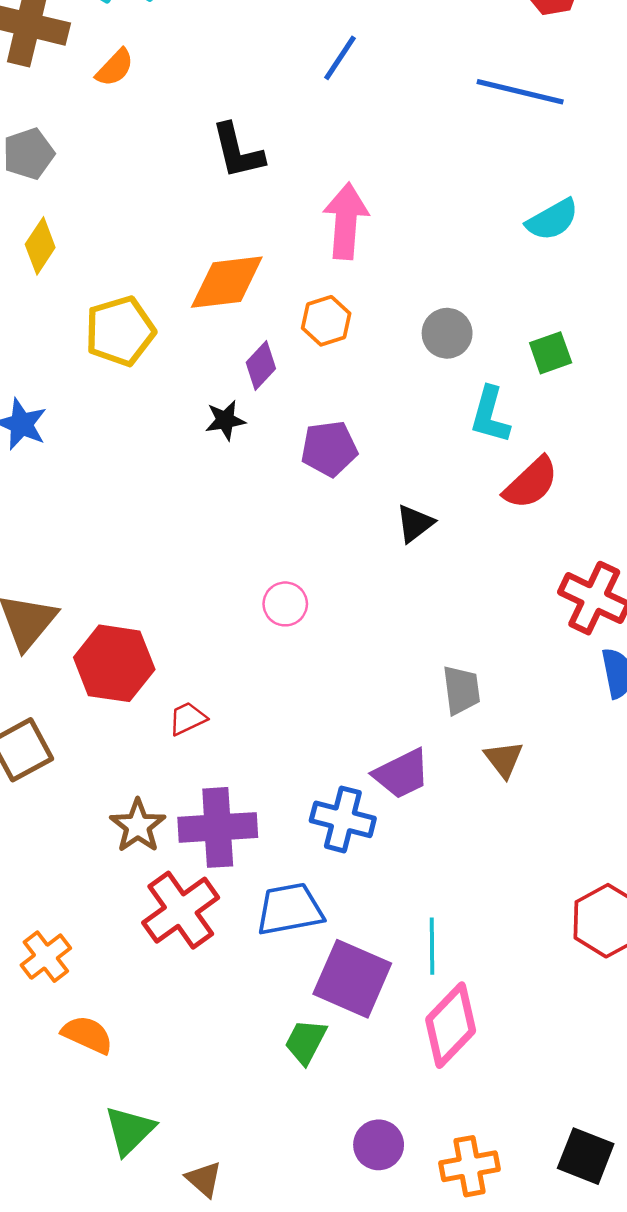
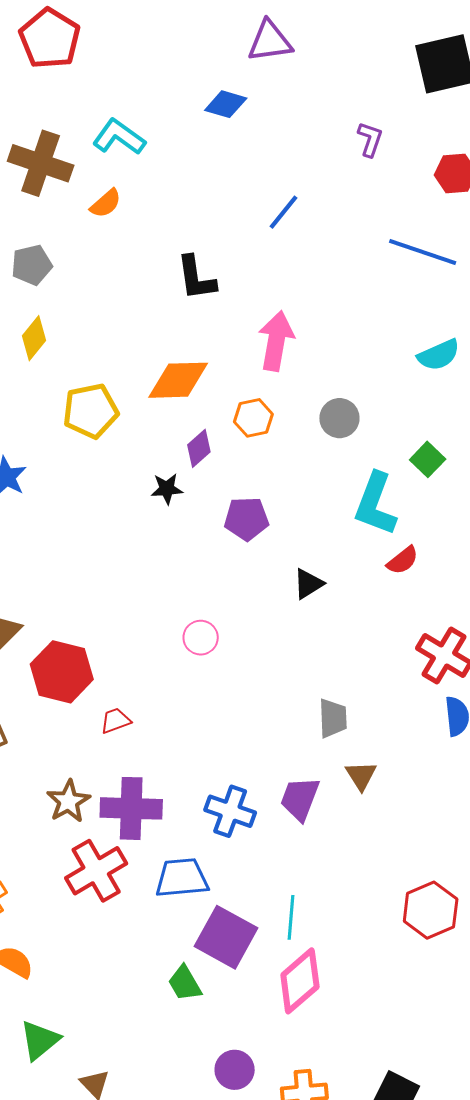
gray circle: (447, 333) -> (339, 418), moved
green square: (551, 353) -> (428, 459), turned -32
cyan L-shape: (490, 415) -> (375, 504), size x1.4
red semicircle: (531, 483) -> (403, 560), size x0.7
purple trapezoid: (402, 774) -> (300, 799), moved, turned 132
green trapezoid: (306, 1042) -> (185, 983), turned -63

